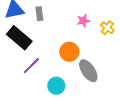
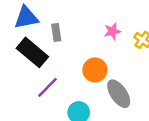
gray rectangle: (39, 14) -> (56, 32), moved

